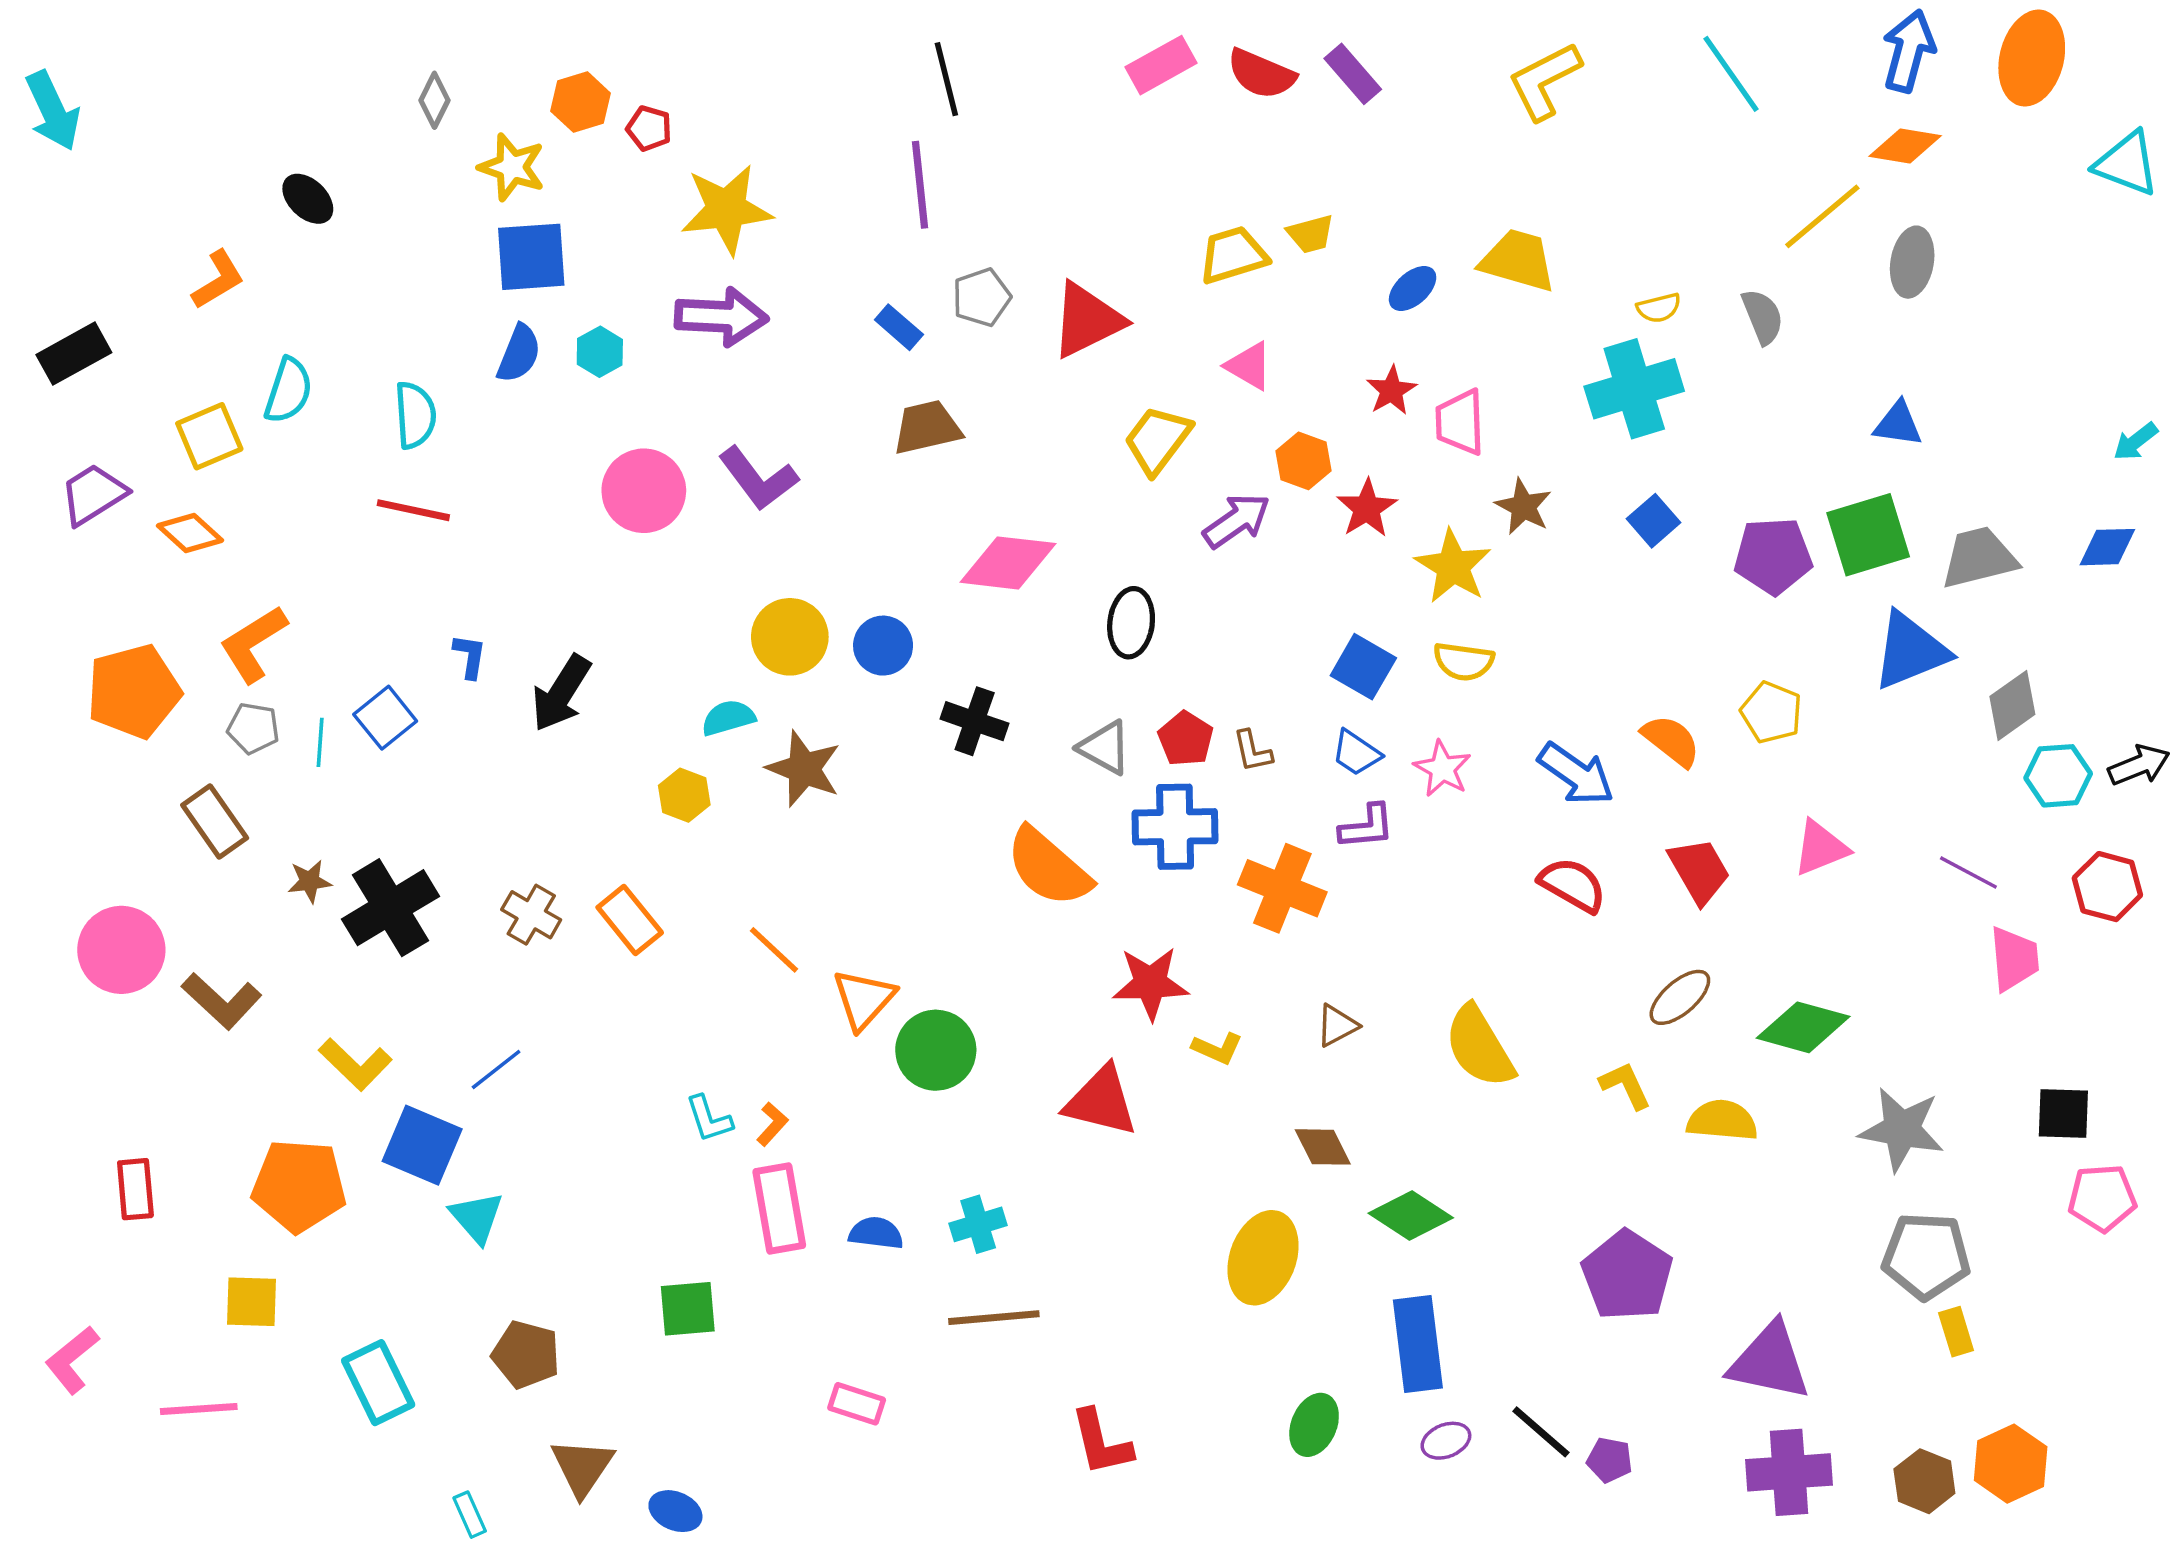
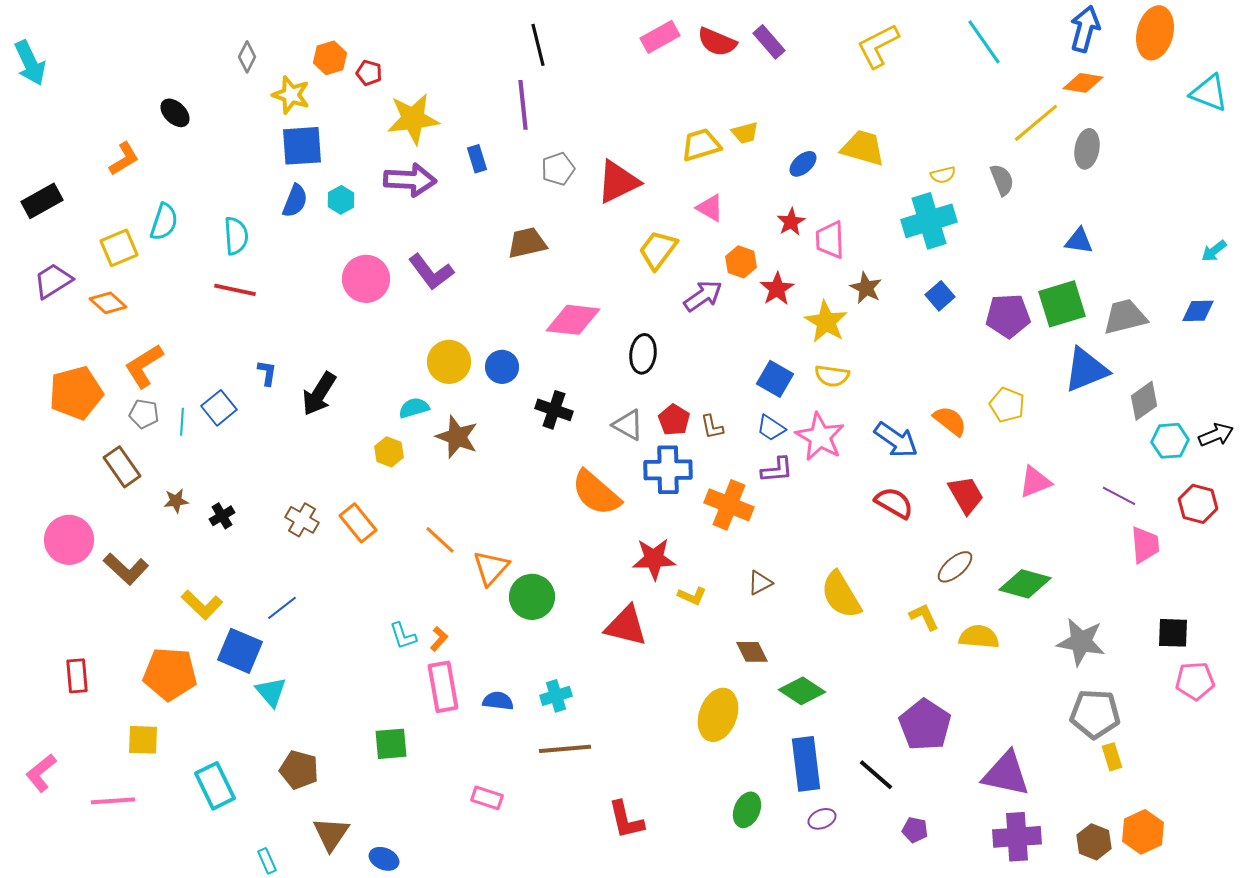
blue rectangle: (899, 327) -> (477, 159), moved, turned 32
pink star: (1442, 769) -> (820, 437), size x1.5
black cross: (390, 908) -> (222, 516), size x0.5
black line: (1541, 1432) -> (876, 775), moved

